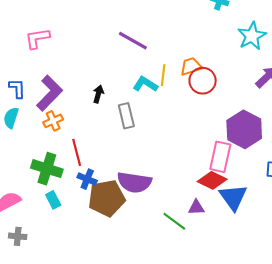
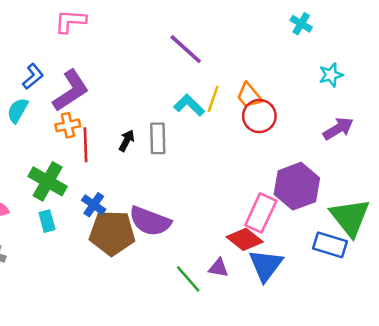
cyan star: (252, 36) -> (331, 75), size x0.7
orange trapezoid: (191, 66) -> (249, 96), turned -125
blue L-shape: (17, 88) -> (33, 76), turned 40
black arrow: (98, 94) -> (127, 141), moved
red line: (77, 152) -> (85, 145), moved

